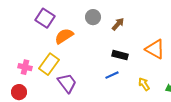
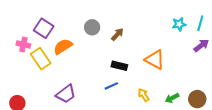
yellow rectangle: (49, 64) -> (41, 59), moved, turned -70
pink cross: (25, 67) -> (23, 44), moved
purple trapezoid: (67, 83) -> (66, 94), turned 90

